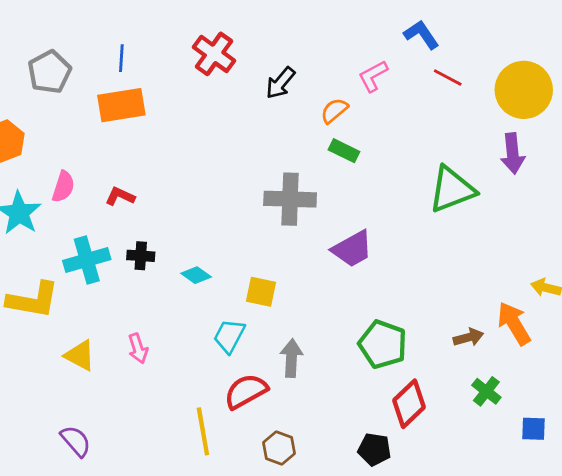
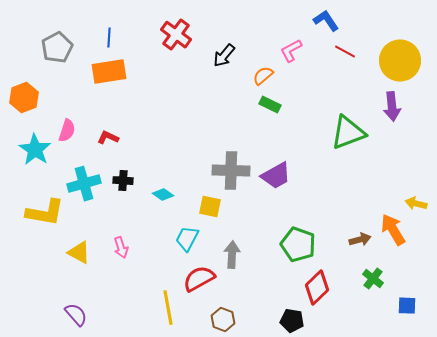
gray cross: (290, 199) -> (231, 171), moved

